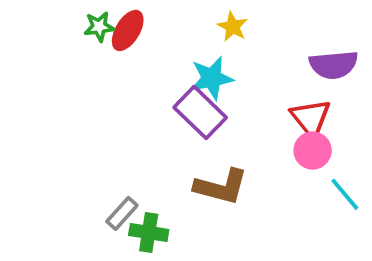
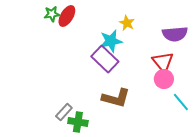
yellow star: (232, 27) -> (127, 23), moved

